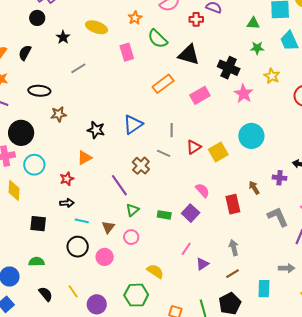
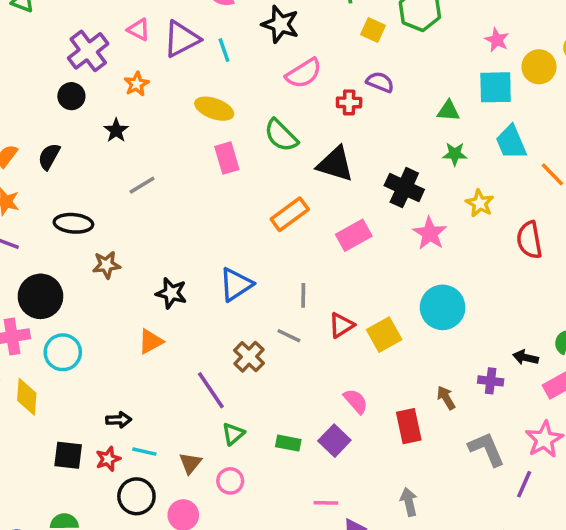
orange star: (135, 18) -> (137, 84), moved
yellow ellipse: (97, 27) -> (214, 109), moved
red star: (67, 179) -> (108, 459), moved
pink line: (186, 249) -> (326, 503), turned 56

